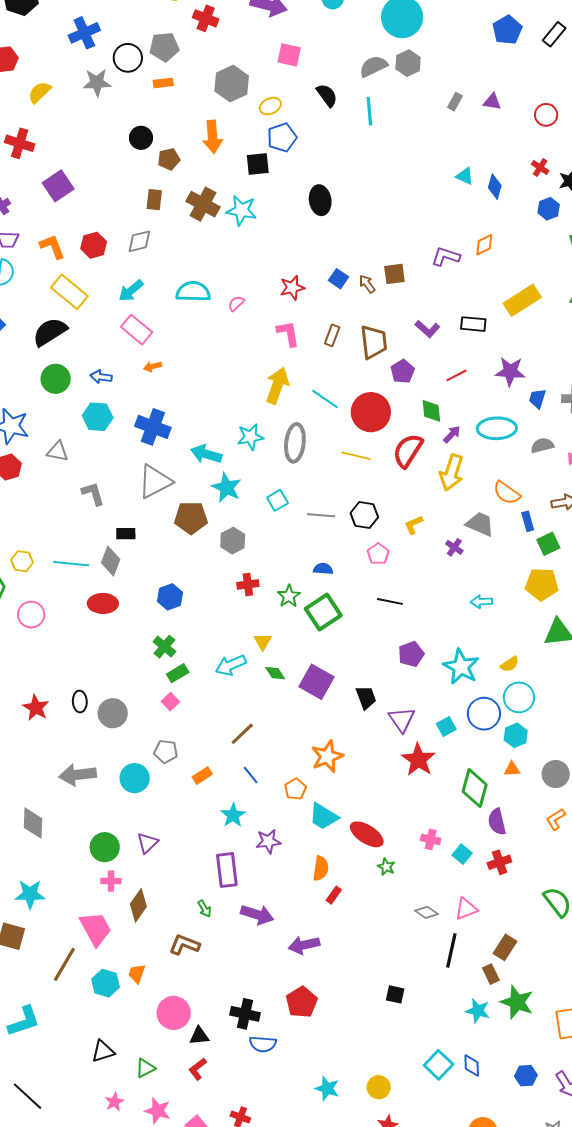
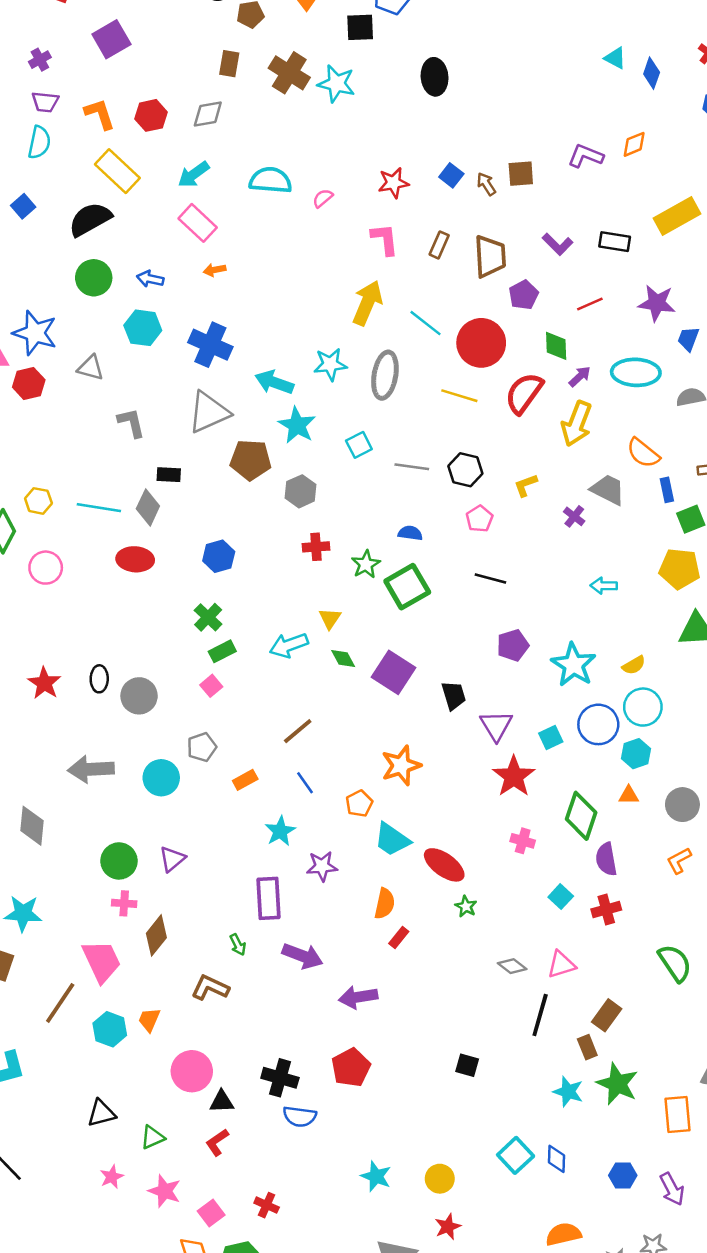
gray pentagon: (166, 751) -> (202, 747), turned -30
pink cross: (431, 839) -> (523, 841), moved

